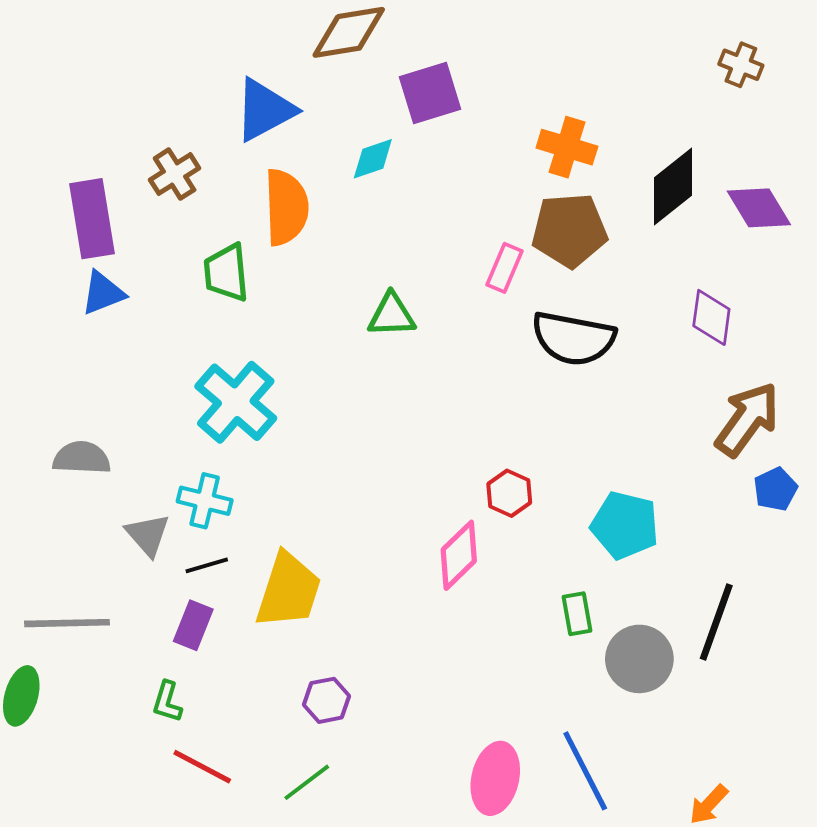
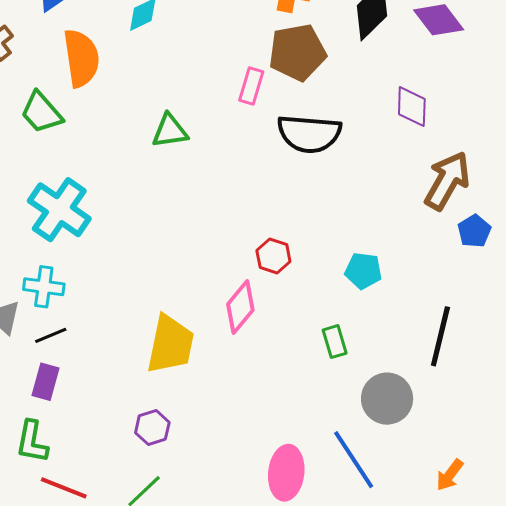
green trapezoid: (226, 273) -> (41, 113), turned -30
cyan pentagon: (625, 525) -> (363, 271), size x0.7
yellow trapezoid: (288, 590) -> (170, 344), moved
gray circle: (639, 659) -> (387, 399), moved
green L-shape: (167, 702) -> (32, 442), size x1.4

